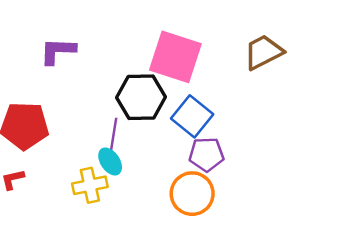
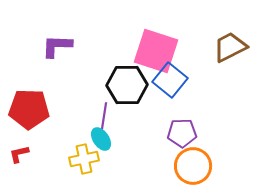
blue square: (192, 116) -> (170, 80), moved
orange circle: (192, 194) -> (193, 166), moved

